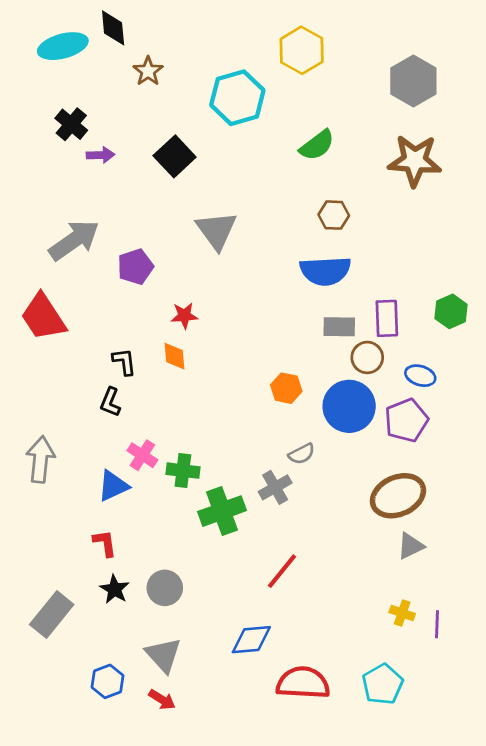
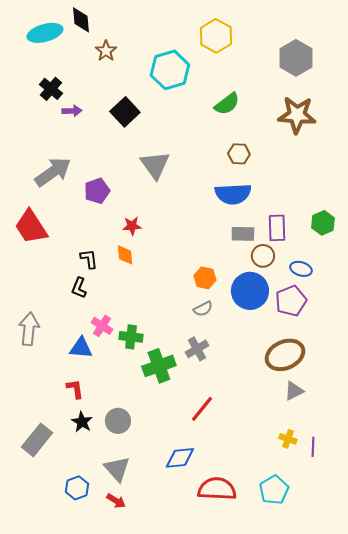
gray semicircle: (302, 454) -> (203, 309), moved
blue triangle: (113, 486) -> (81, 348), turned 30

